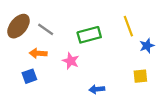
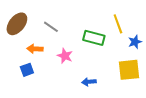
gray line: (46, 29) -> (51, 27), moved
green rectangle: (89, 35) -> (94, 38), moved, turned 30
yellow square: (140, 76) -> (129, 70), size x1.6

